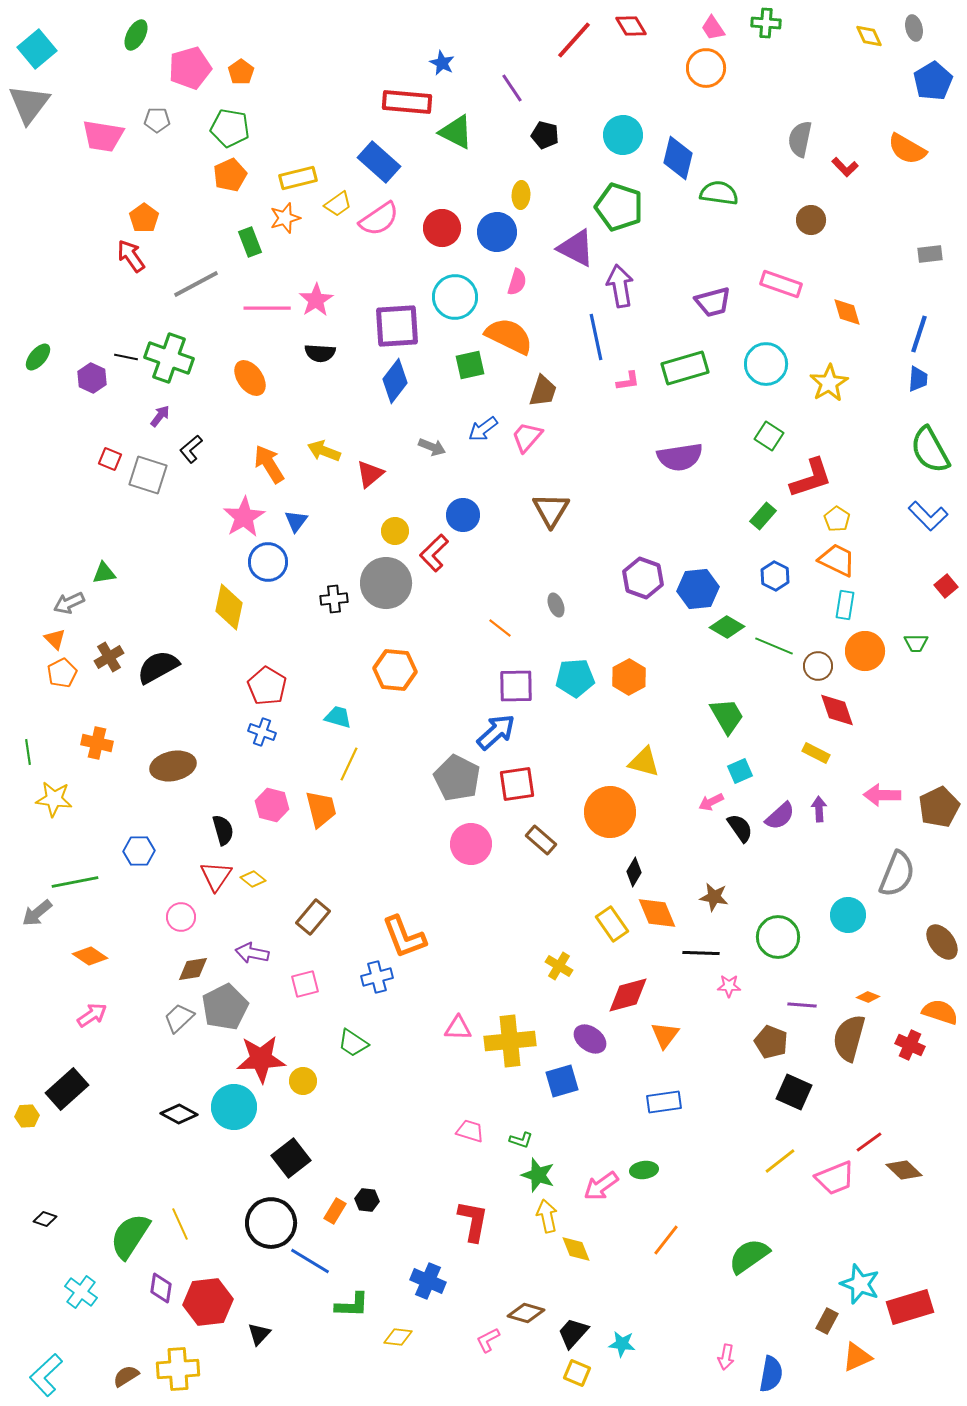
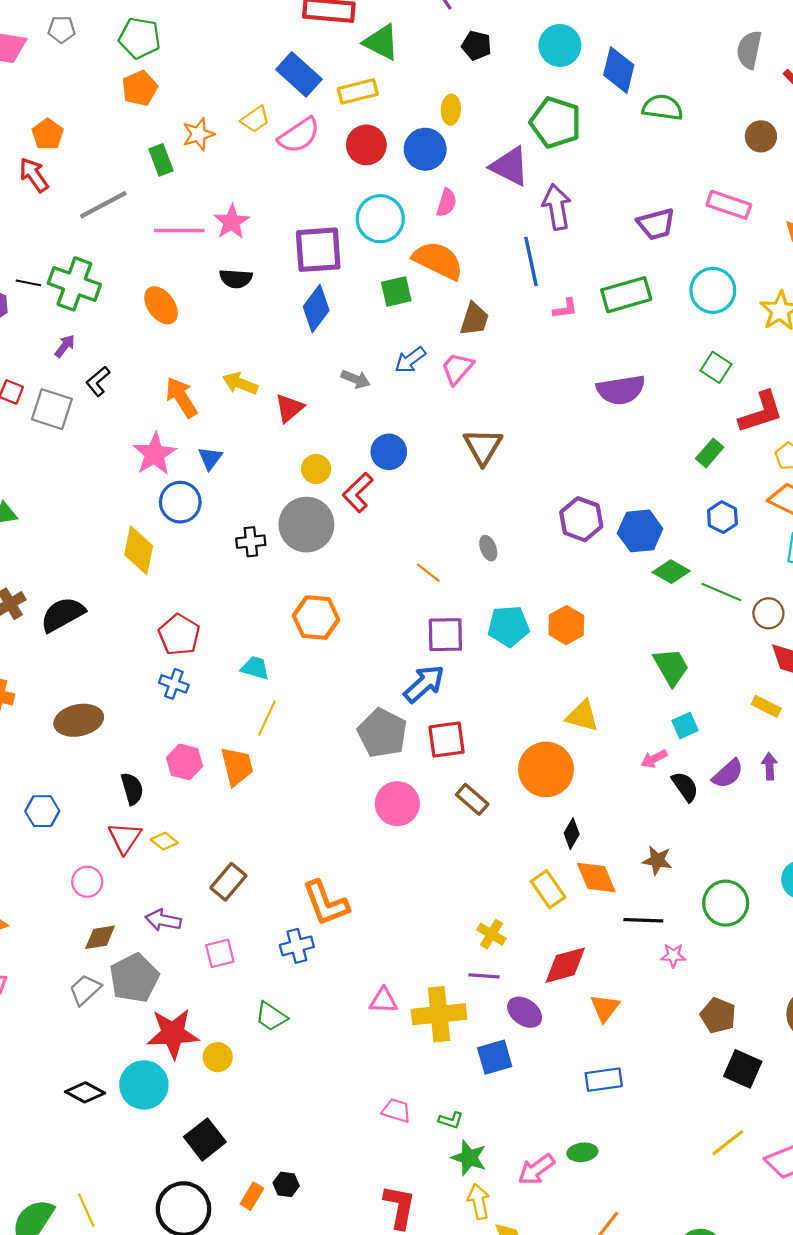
yellow rectangle: (298, 178) -> (358, 91), moved
purple line: (802, 1005) -> (484, 976), moved

